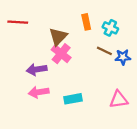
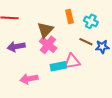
purple arrow: (37, 69) -> (16, 47), moved
cyan rectangle: (73, 99) -> (58, 66), moved
pink triangle: (119, 99) -> (72, 61), moved

